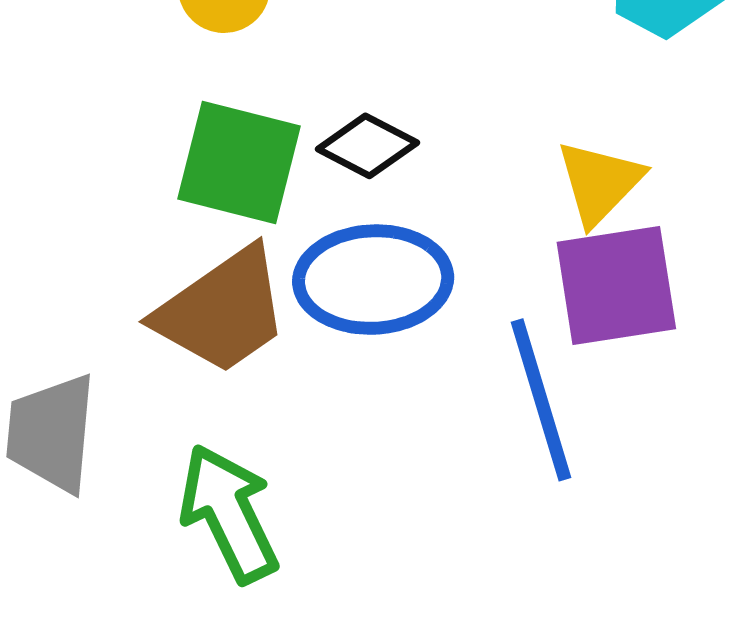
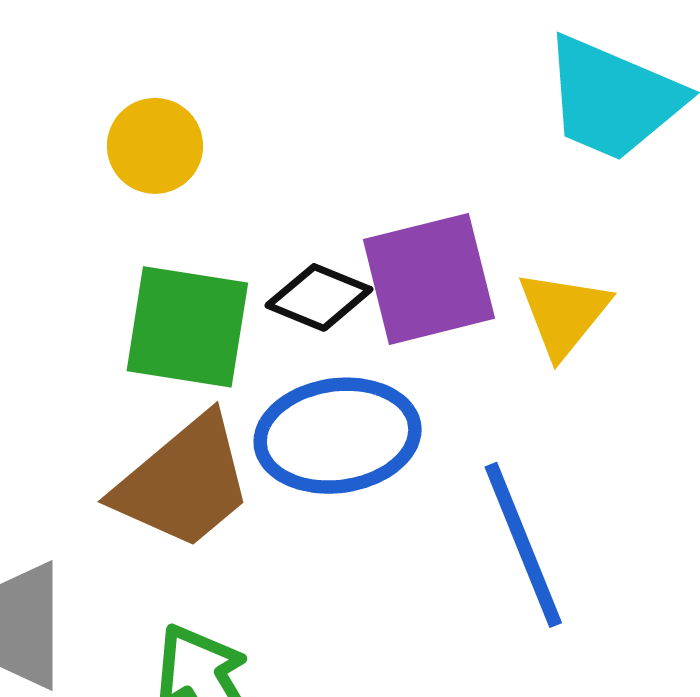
purple square: (616, 285) -> (429, 279), moved

